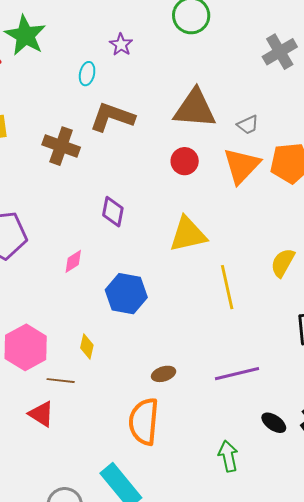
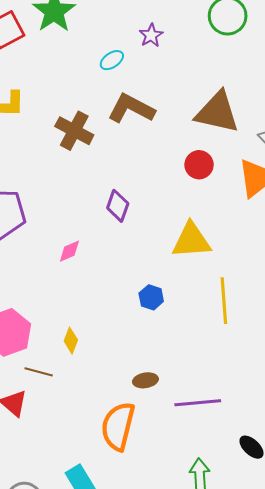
cyan ellipse: (87, 74) -> (112, 60), turned 35
blue hexagon: (126, 294) -> (151, 297), moved, size x0.6
purple line: (237, 374) -> (198, 403), moved

